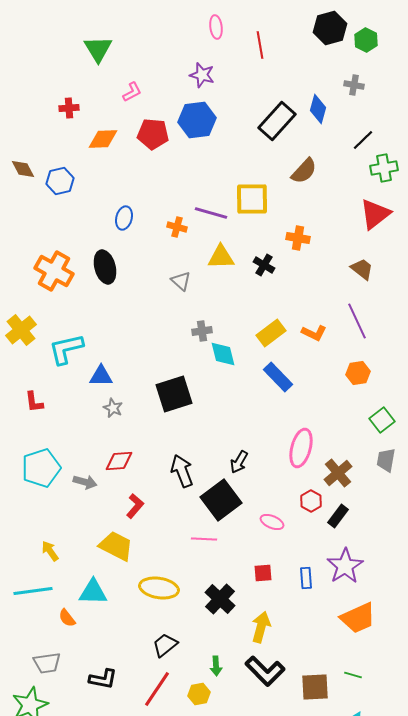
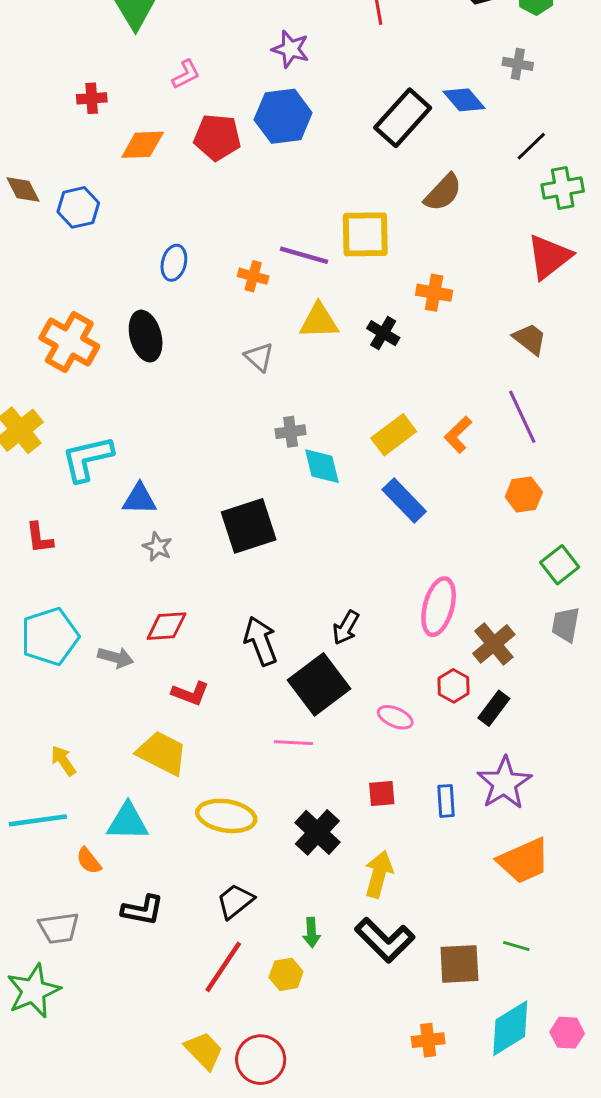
blue diamond: (318, 109) -> (464, 100), turned -56
orange L-shape: (314, 333) -> (458, 435), turned 110
red L-shape: (135, 506) -> (190, 693), turned 70
black L-shape: (103, 679) -> (143, 910), moved

